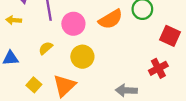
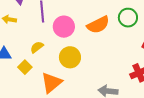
yellow square: (34, 85) -> (25, 67), moved

